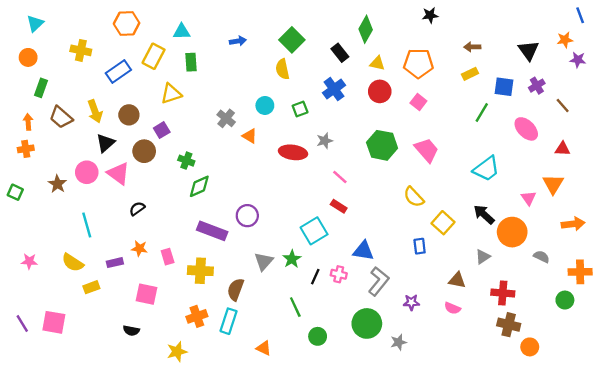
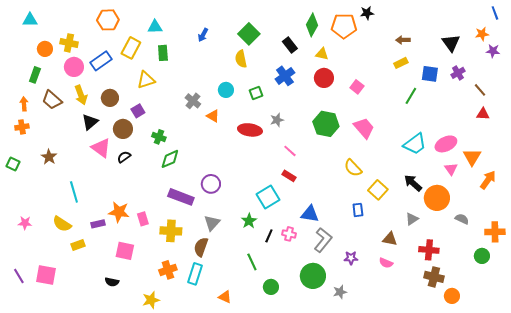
cyan triangle: (35, 23) -> (30, 20), turned 42
blue arrow: (238, 41) -> (203, 35), turned 128
orange circle: (28, 57) -> (45, 49), moved
orange pentagon: (418, 63) -> (344, 26), moved
pink ellipse: (526, 129) -> (446, 144), moved, turned -70
red triangle: (563, 149) -> (483, 114), moved
pink circle: (87, 172) -> (74, 67), moved
black semicircle: (137, 209) -> (124, 157), moved
orange arrow: (573, 224) -> (488, 180), moved, turned -48
orange star: (139, 248) -> (119, 212), size x1.5
gray triangle: (264, 261) -> (212, 223), moved

